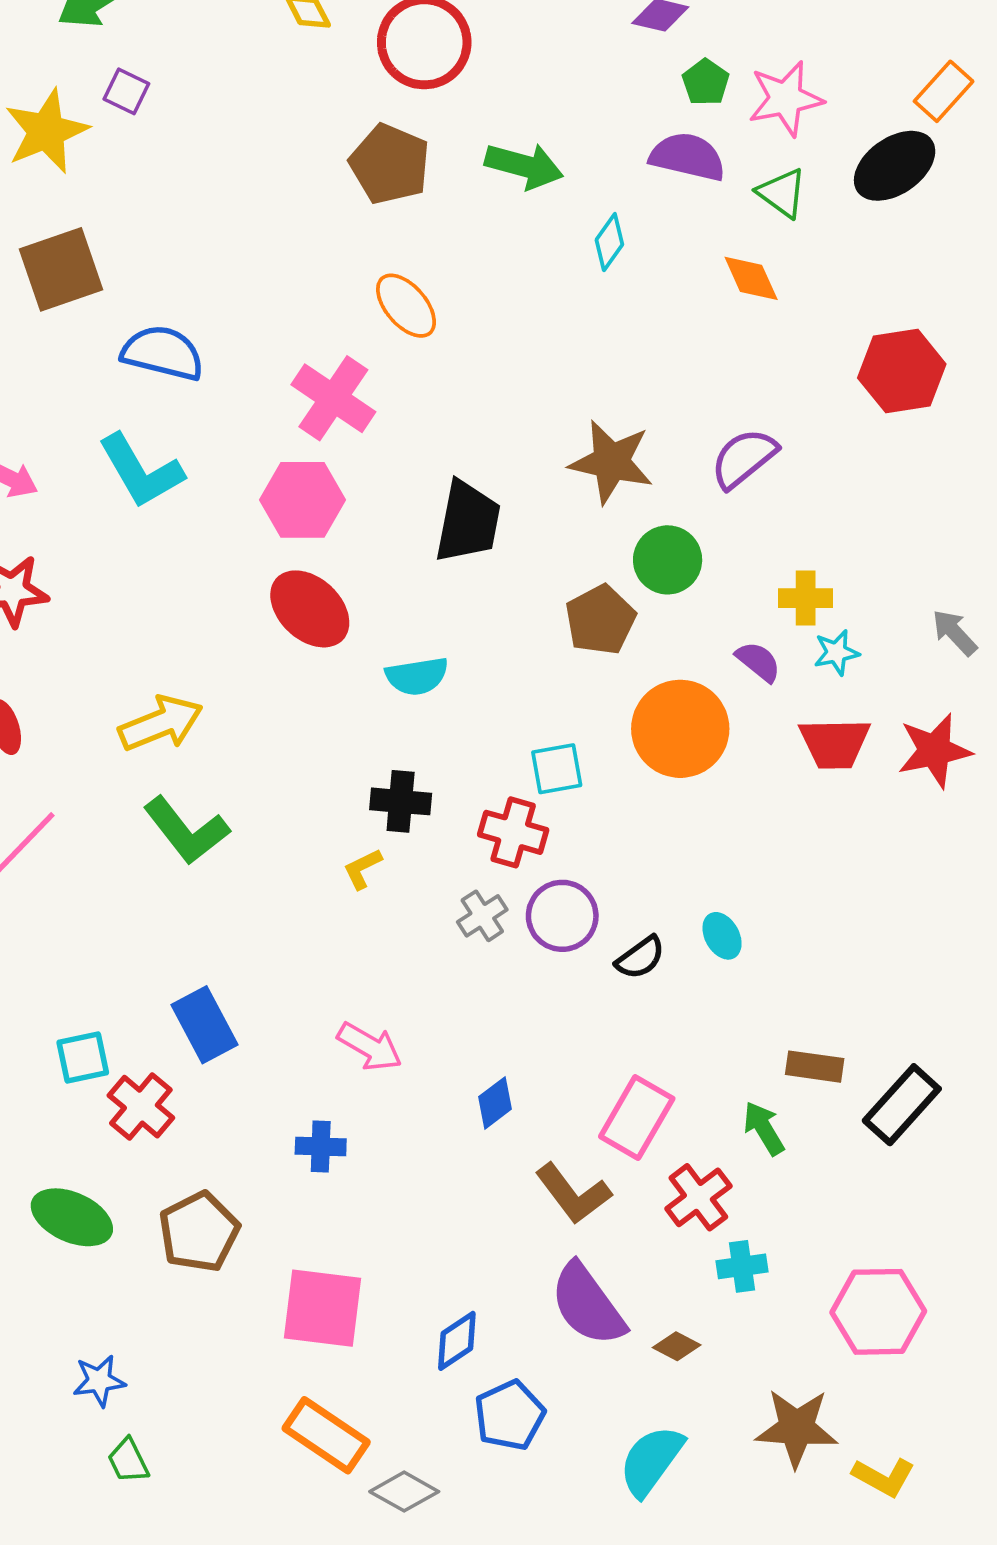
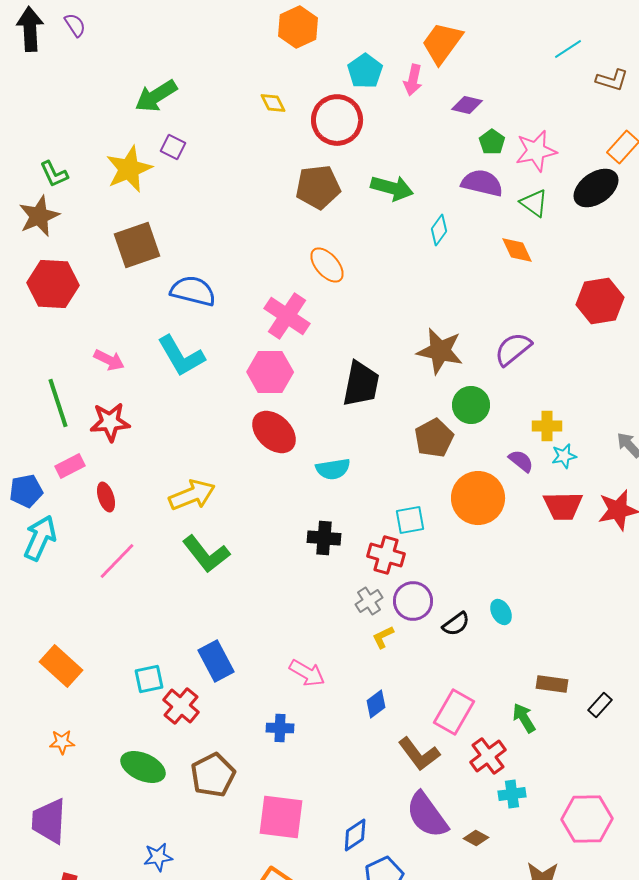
brown pentagon: (390, 164) -> (318, 187), turned -30
yellow L-shape: (362, 869) -> (383, 637), moved
black rectangle: (902, 1105) -> (600, 705), size x0.6

